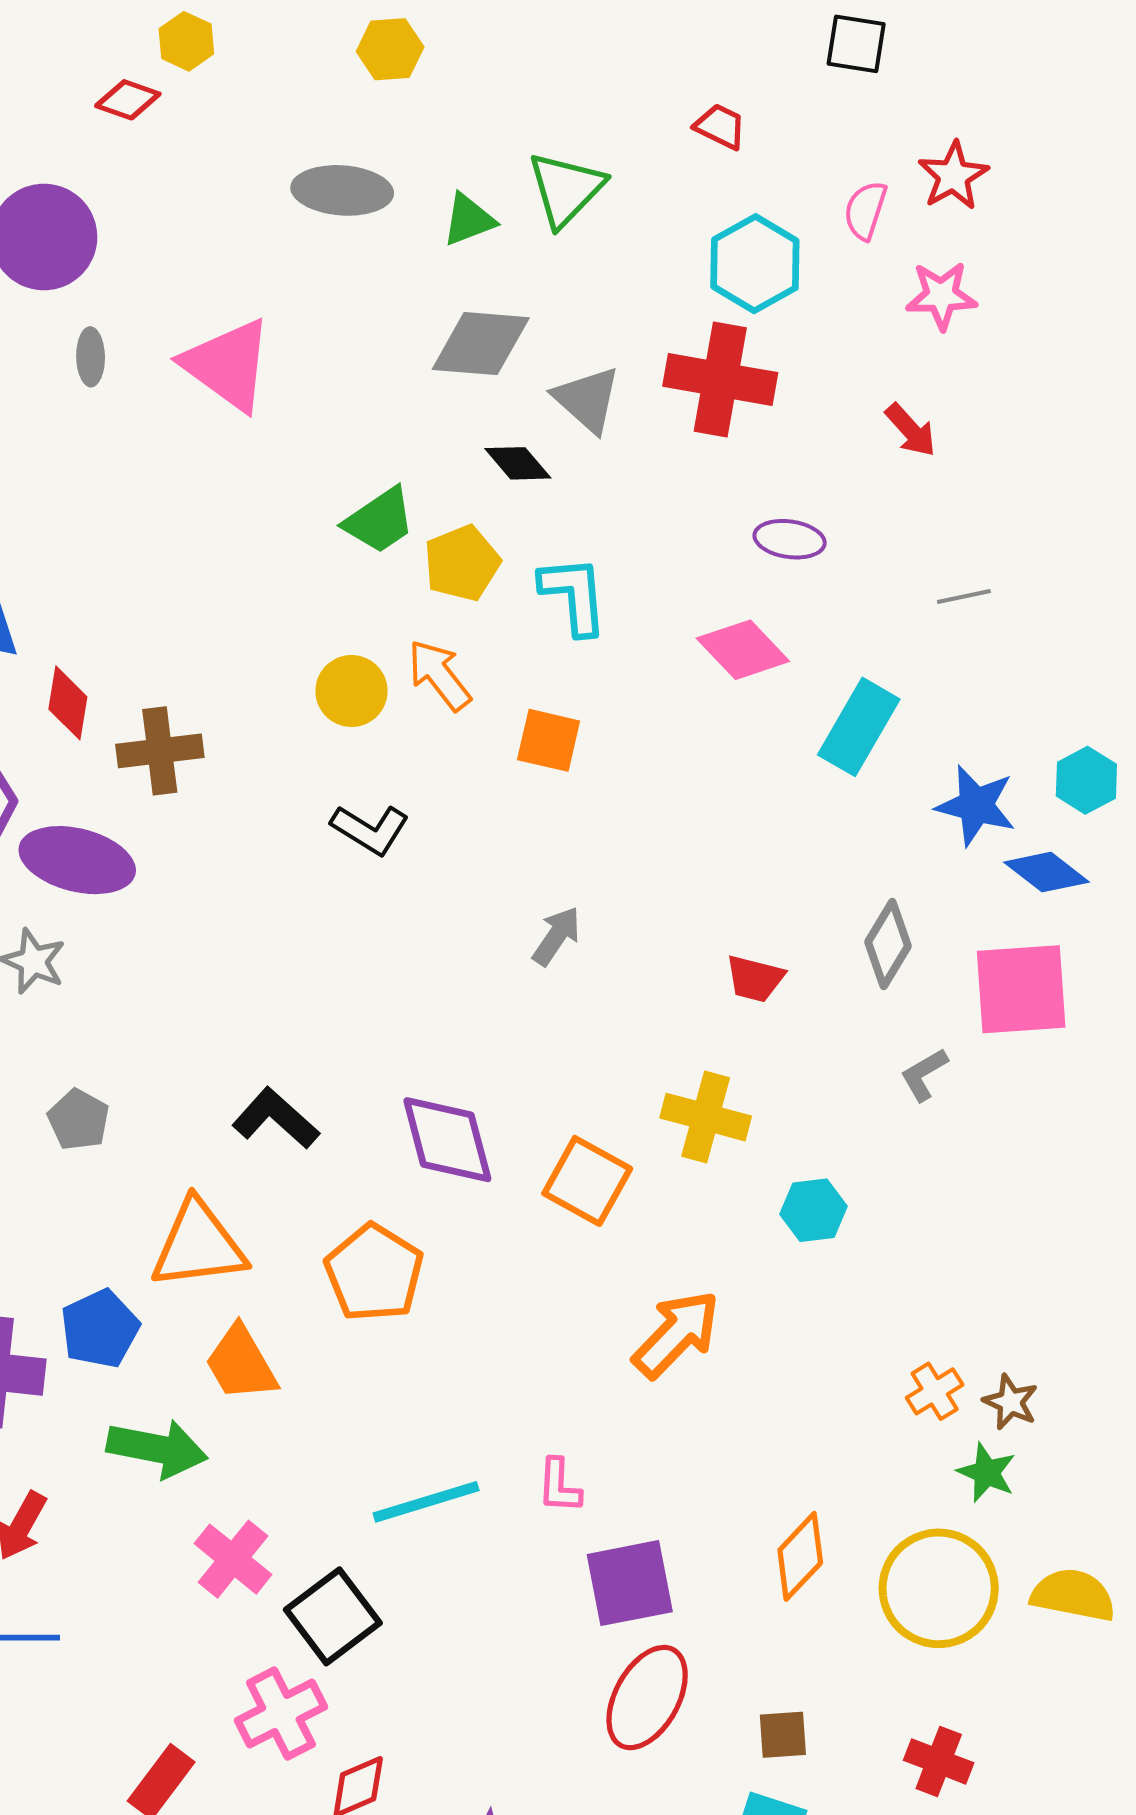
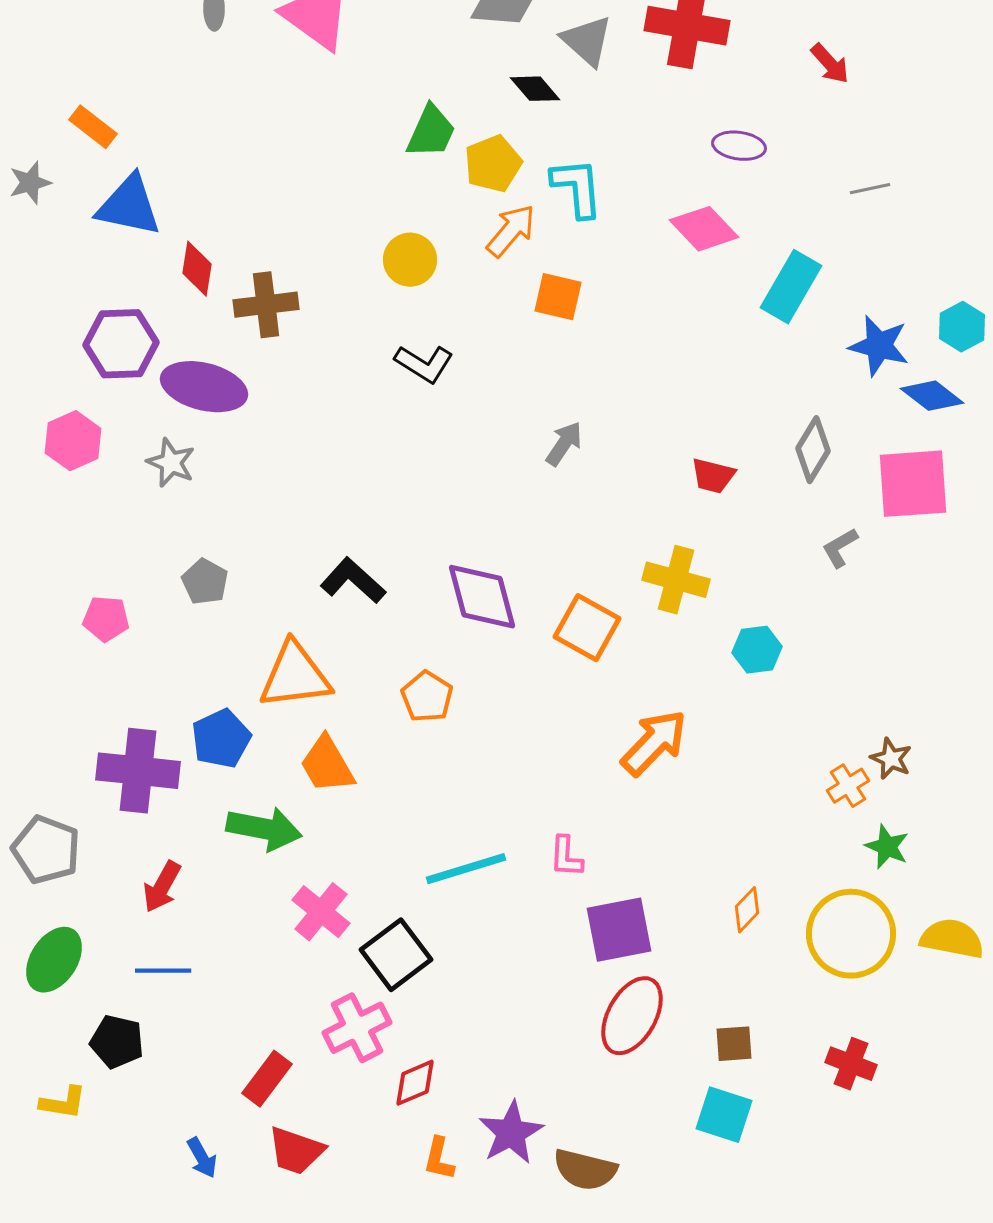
green trapezoid: (379, 521) -> (431, 132), turned -32
orange arrow: (439, 675) -> (511, 231), moved, turned 78
orange pentagon: (374, 1273) -> (427, 697), size x0.7
brown star: (1011, 1402) -> (891, 759), moved
orange diamond: (800, 1556) -> (747, 910), size x0.7

